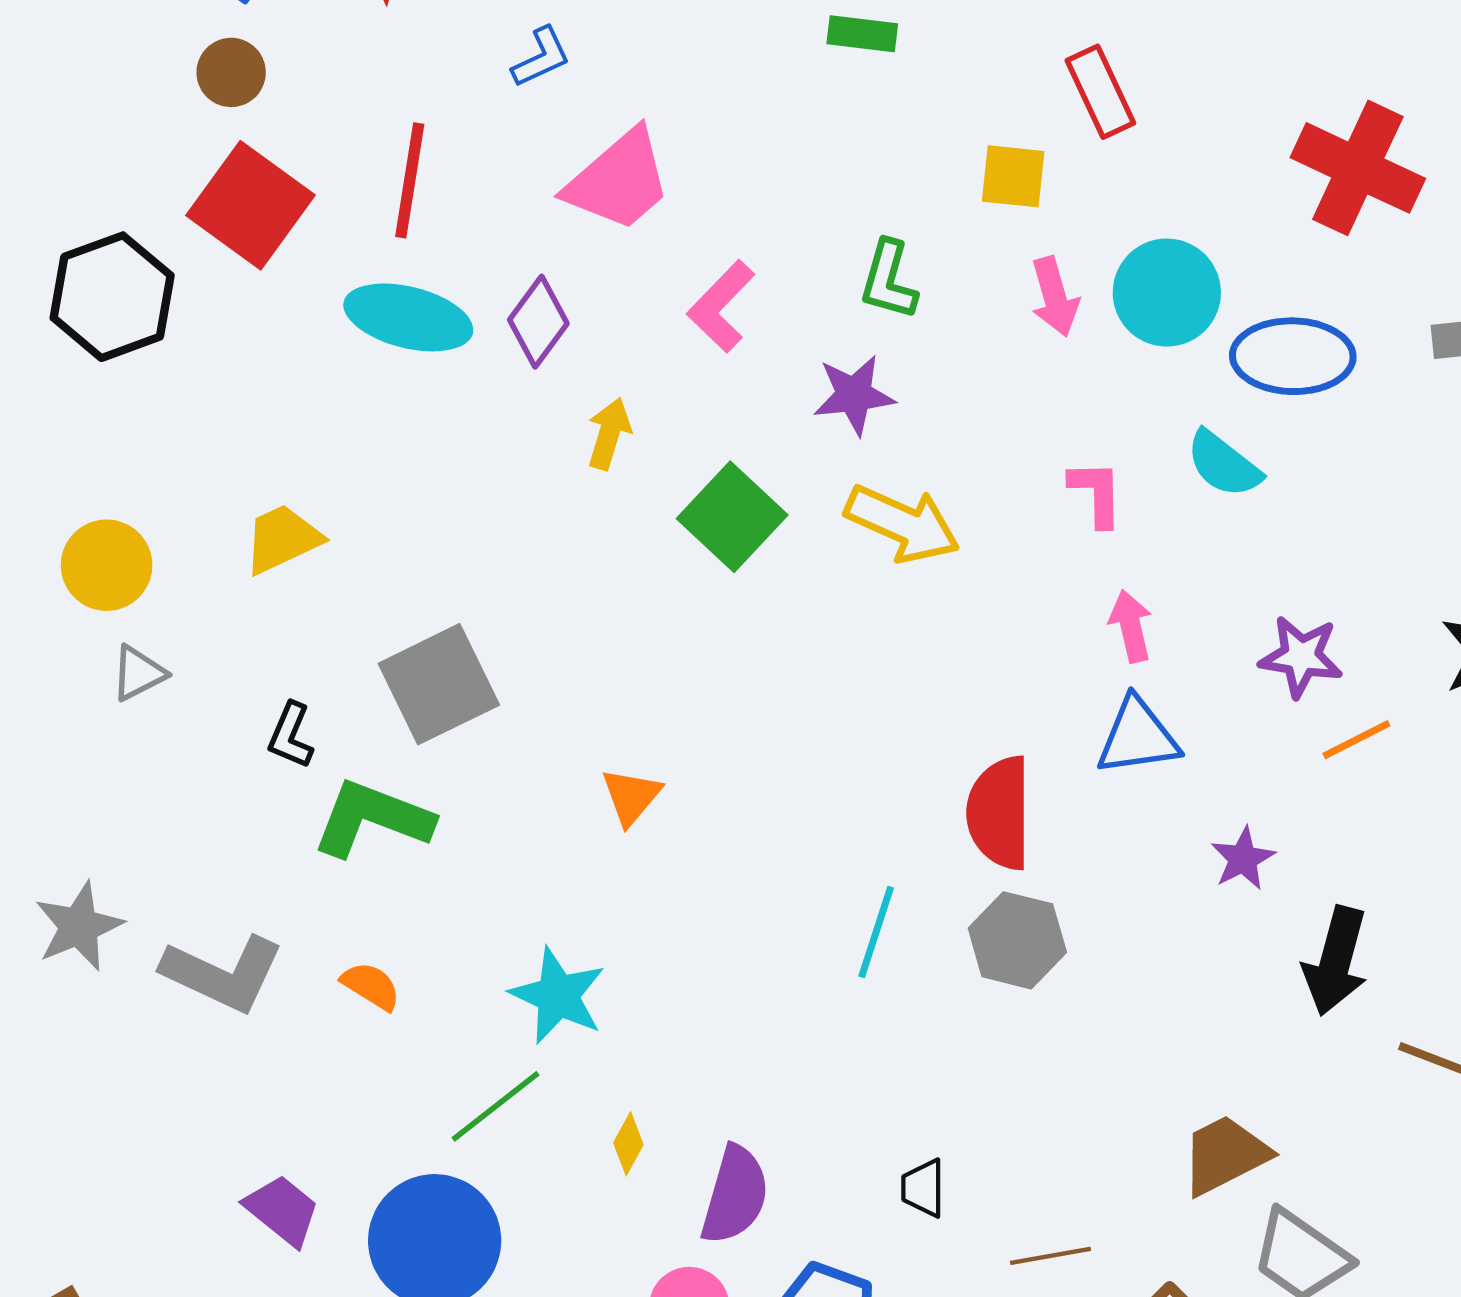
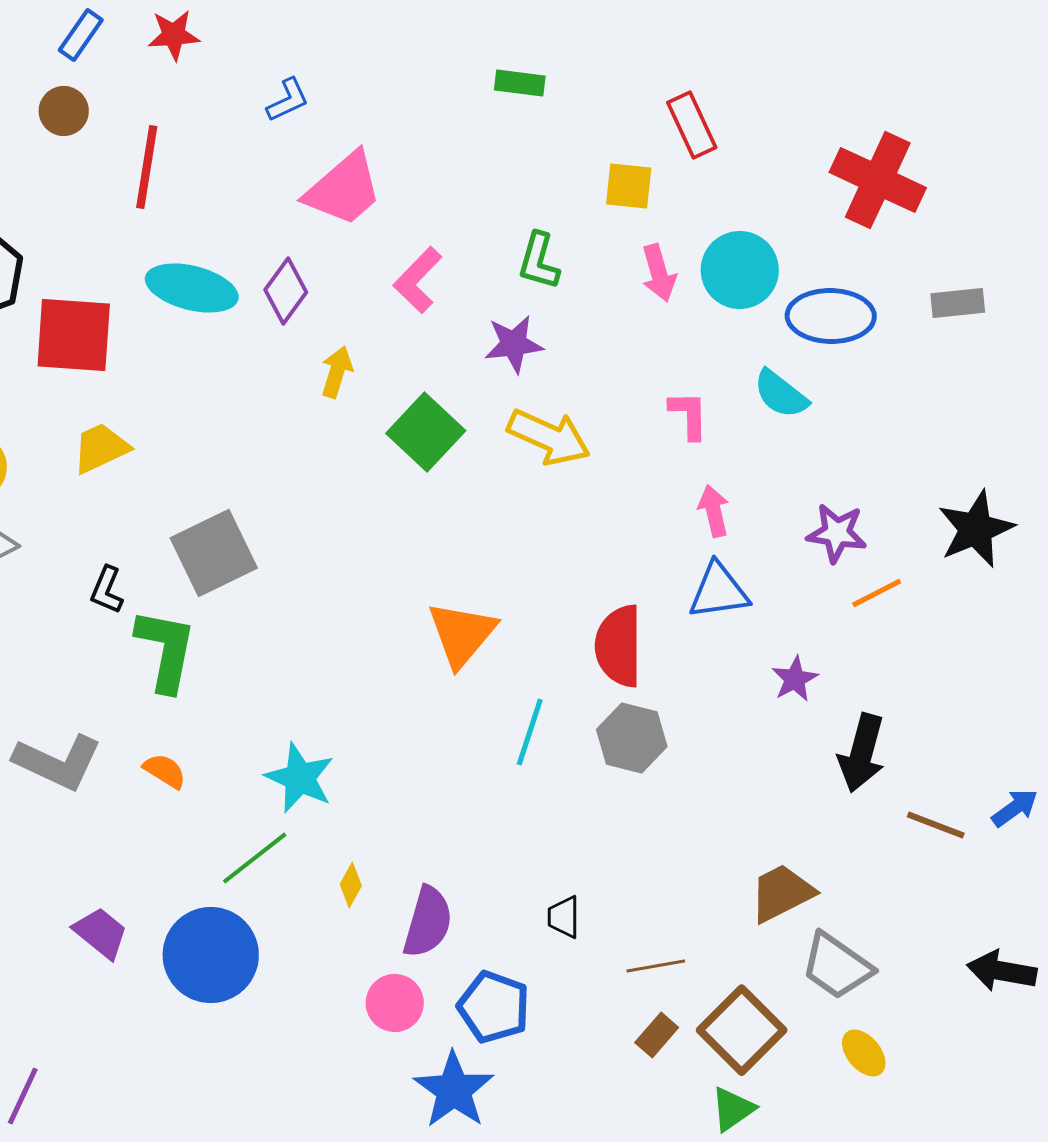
red line: (410, 180) -> (147, 167), moved
red square: (251, 205) -> (74, 335), moved, turned -32
orange triangle: (631, 796) -> (462, 634), moved, size x1.6
green L-shape: (372, 818) -> (166, 650), turned 80

